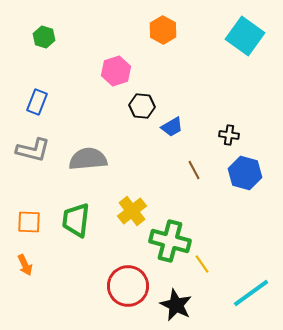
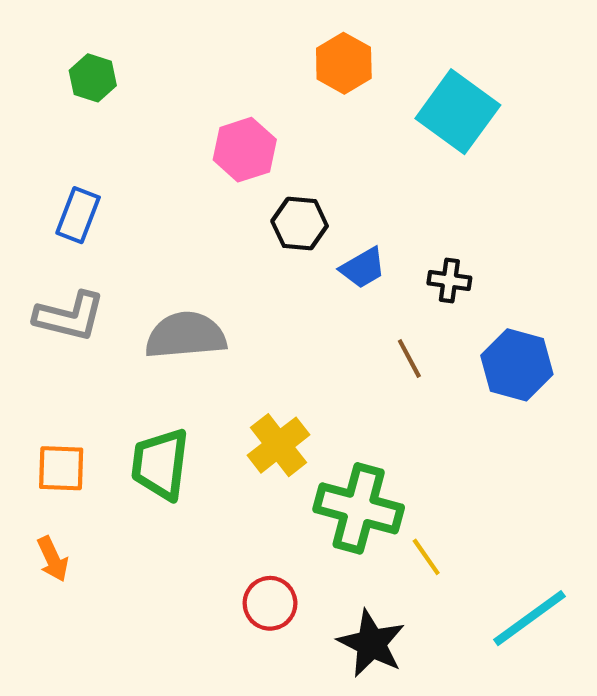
cyan square: (245, 36) -> (458, 112), moved
black cross: (229, 135) -> (449, 280), moved
red circle: (128, 286) -> (270, 603), size x0.6

